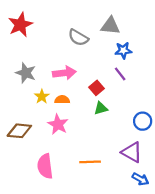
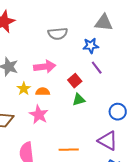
gray triangle: (110, 26) -> (104, 23), moved
gray semicircle: (78, 38) -> (58, 34), turned -36
blue star: (123, 50) -> (91, 46), moved

